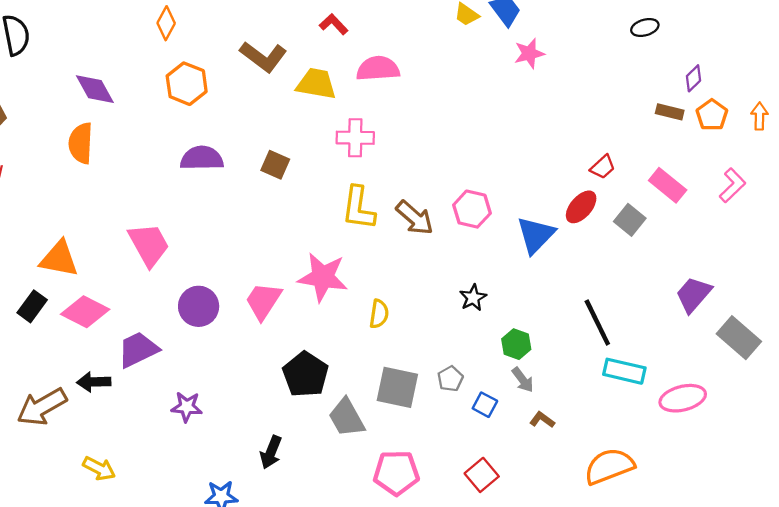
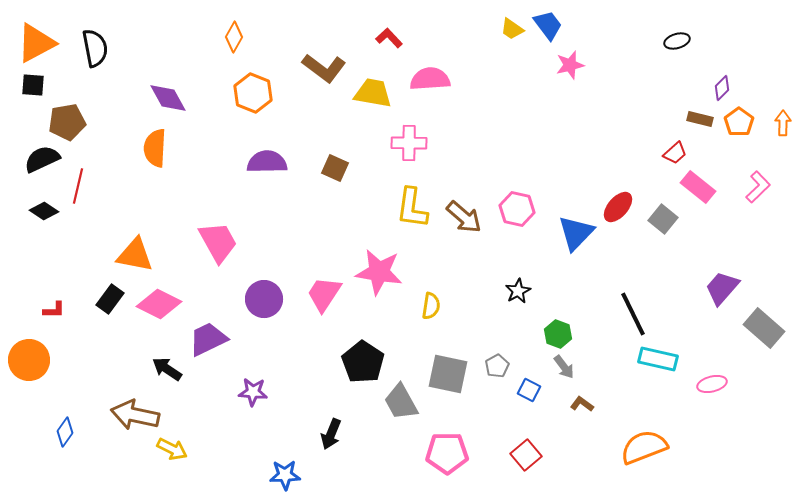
red trapezoid: (603, 167) -> (675, 153), moved
black arrow: (94, 382) -> (167, 369), turned 36
pink ellipse: (683, 398) -> (712, 384), size x0.7
brown arrow: (42, 407) -> (135, 415), moved, turned 42

